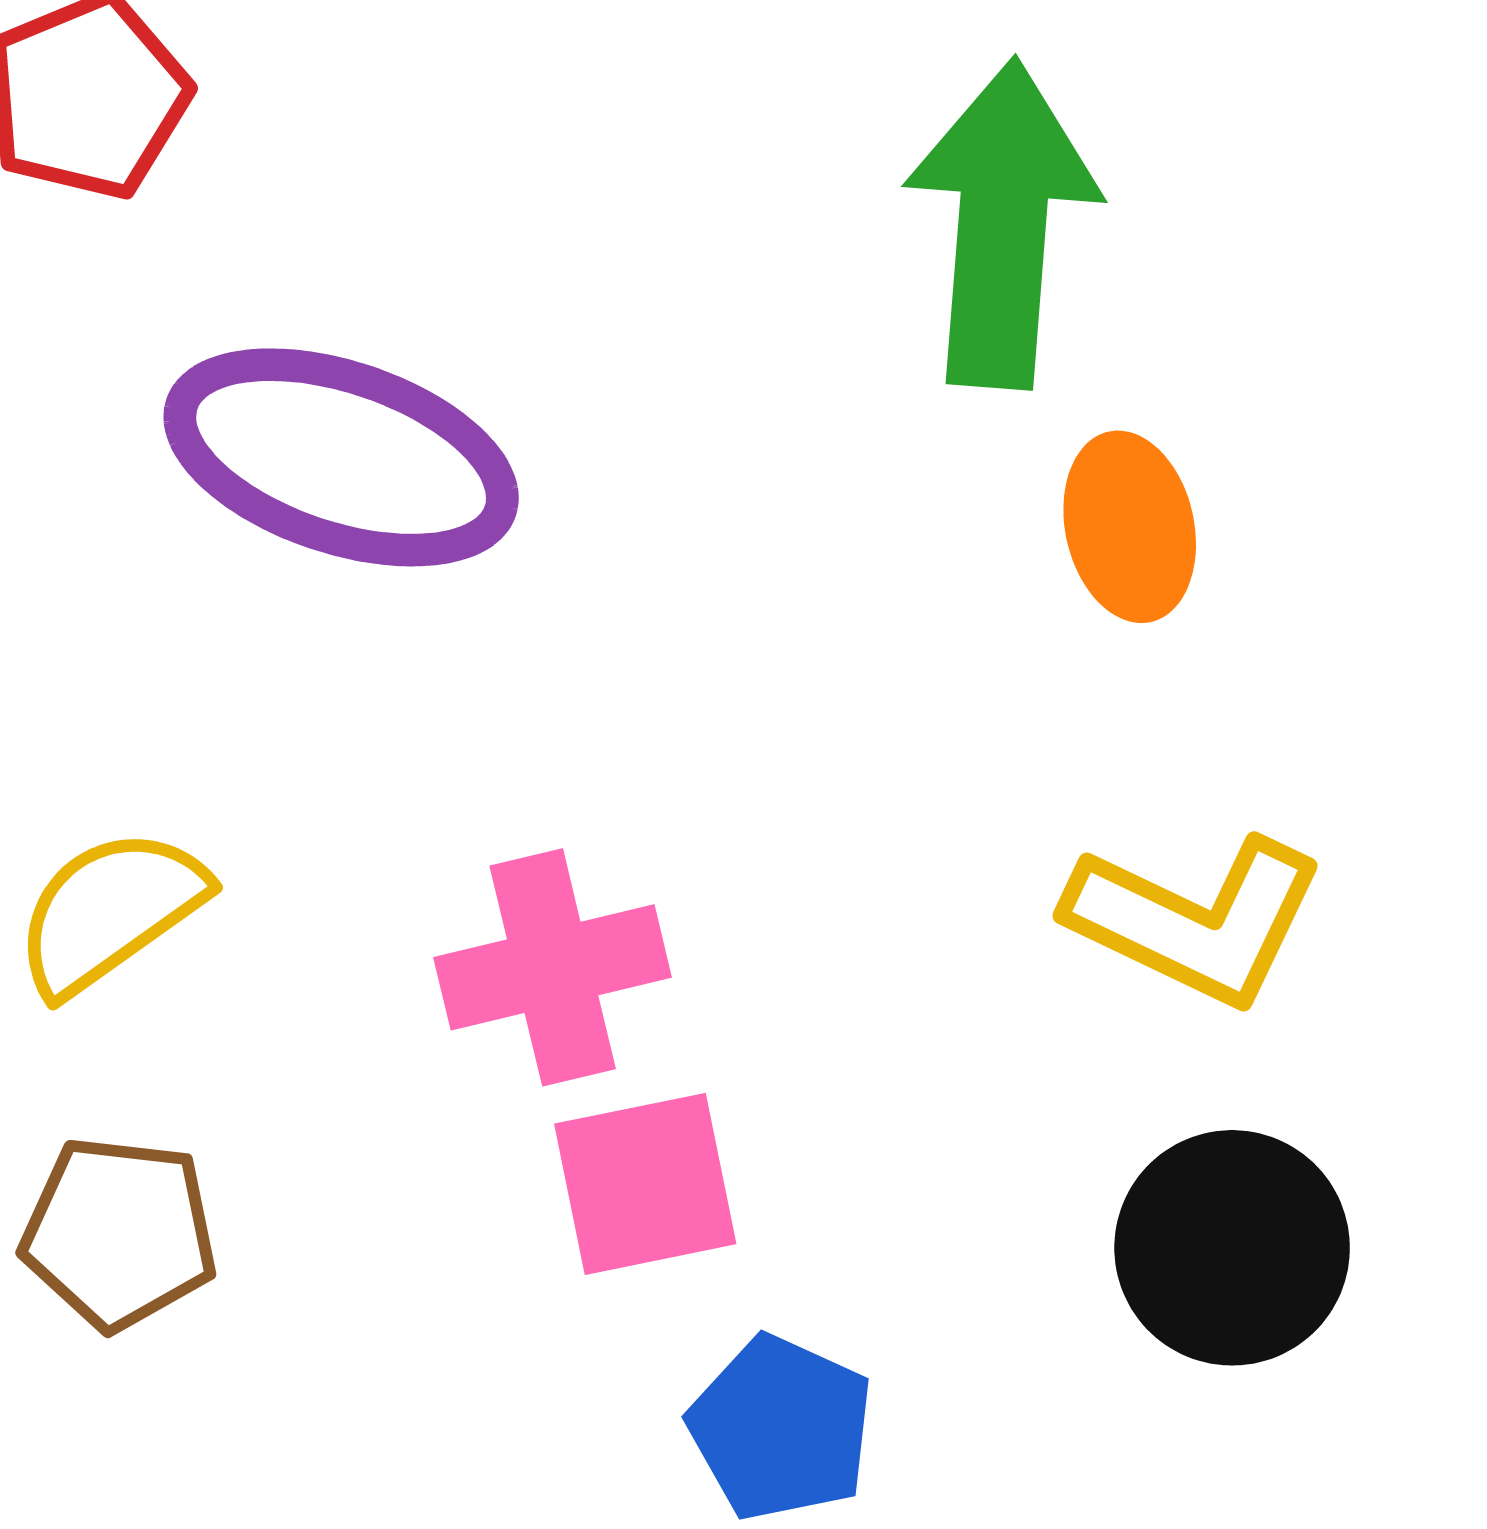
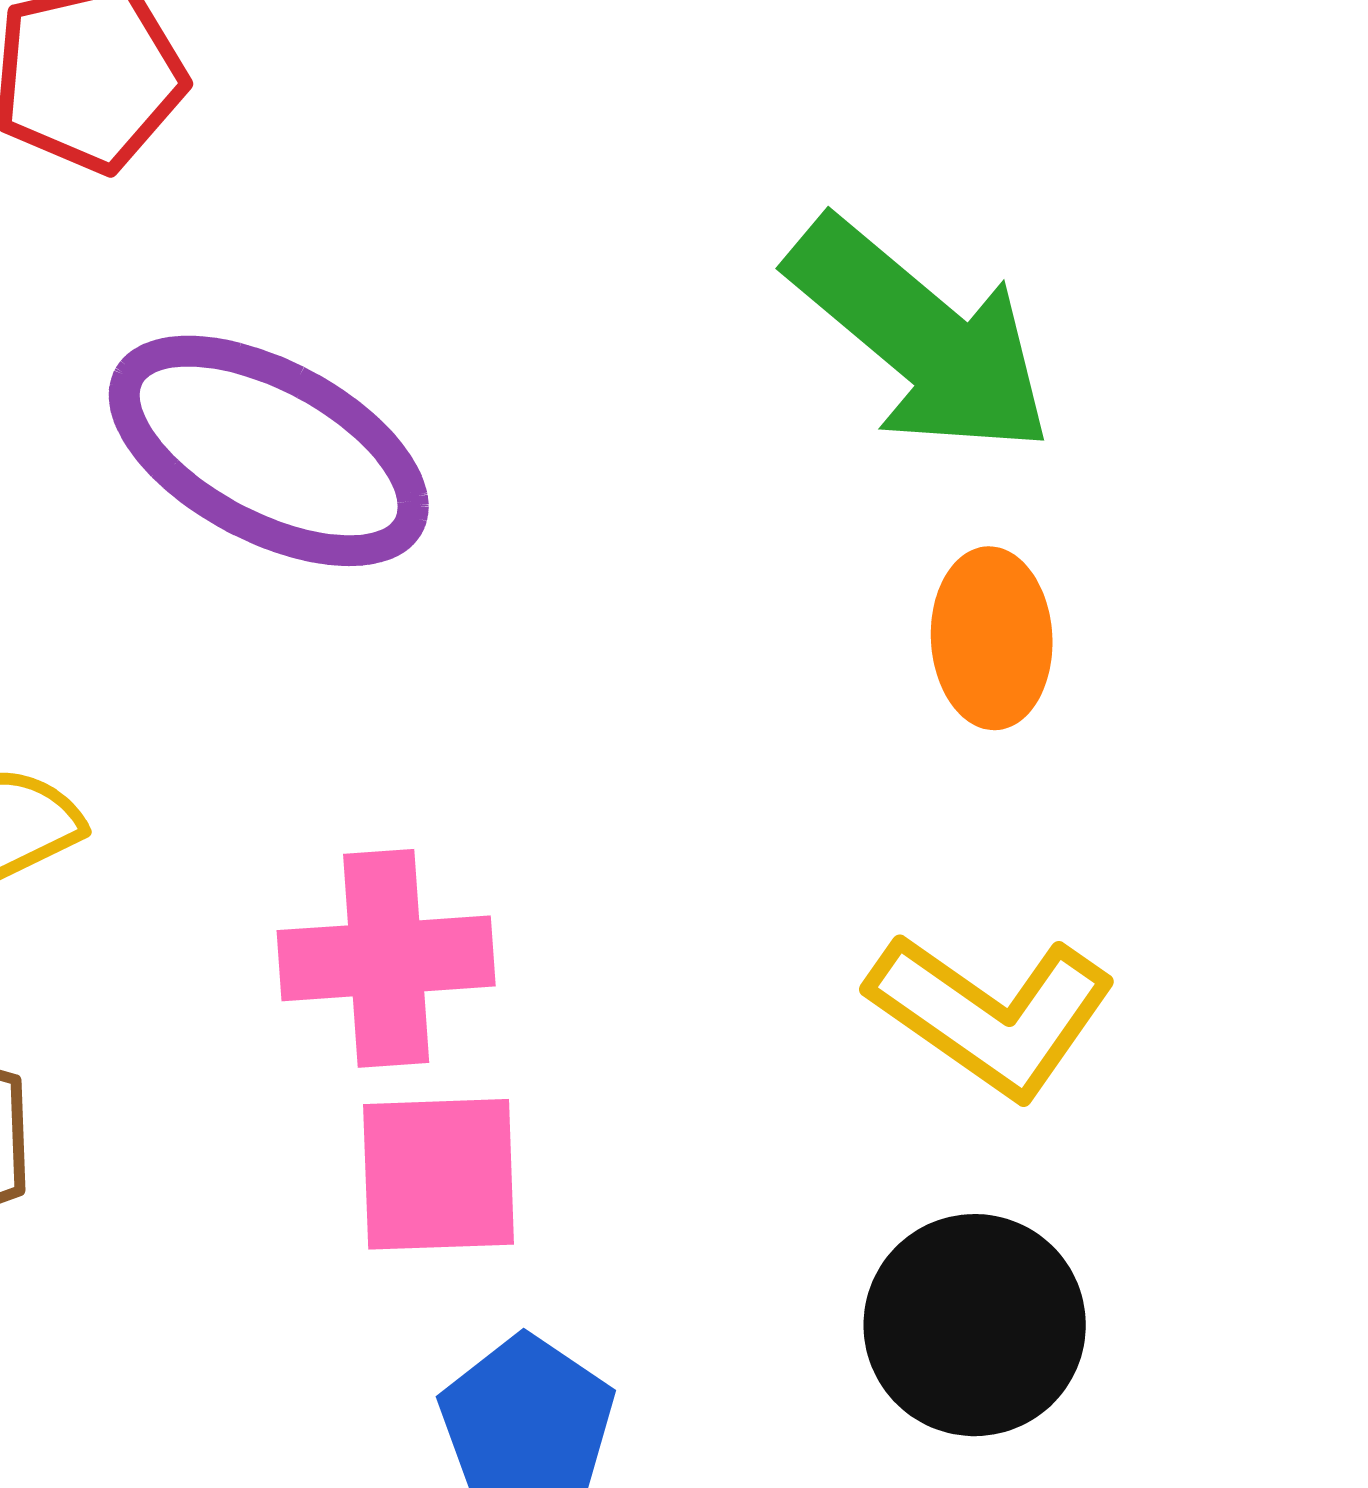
green arrow: (1002, 224) -> (920, 337), turned 116

